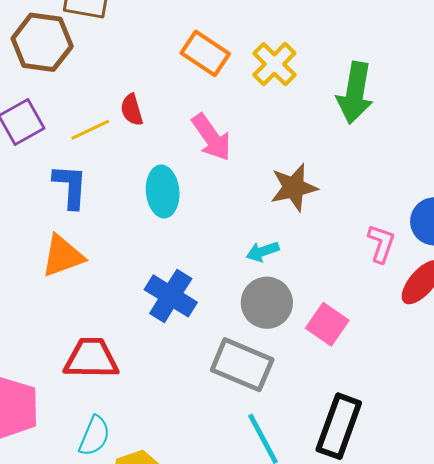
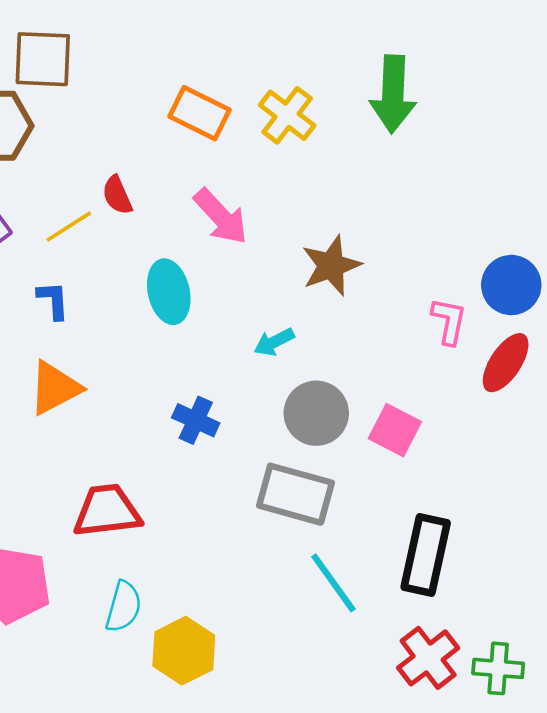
green arrow: (355, 93) -> (393, 94), moved
blue L-shape: (70, 186) -> (53, 300), size x0.7
cyan arrow: (263, 251) -> (274, 342), moved
blue cross: (171, 296) -> (196, 420), size x0.7

